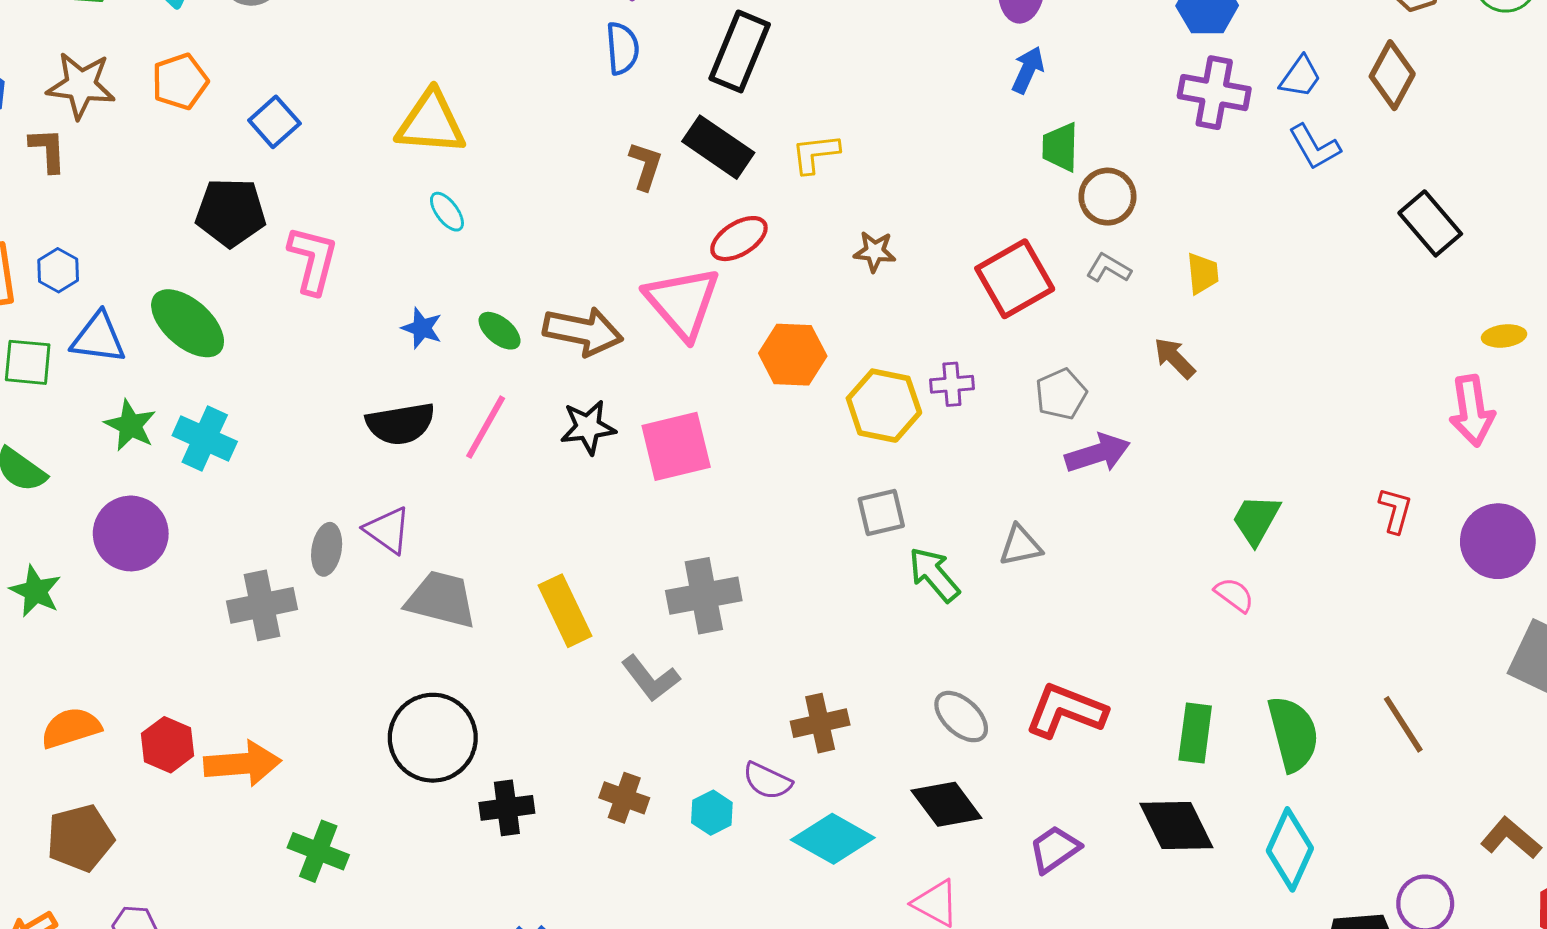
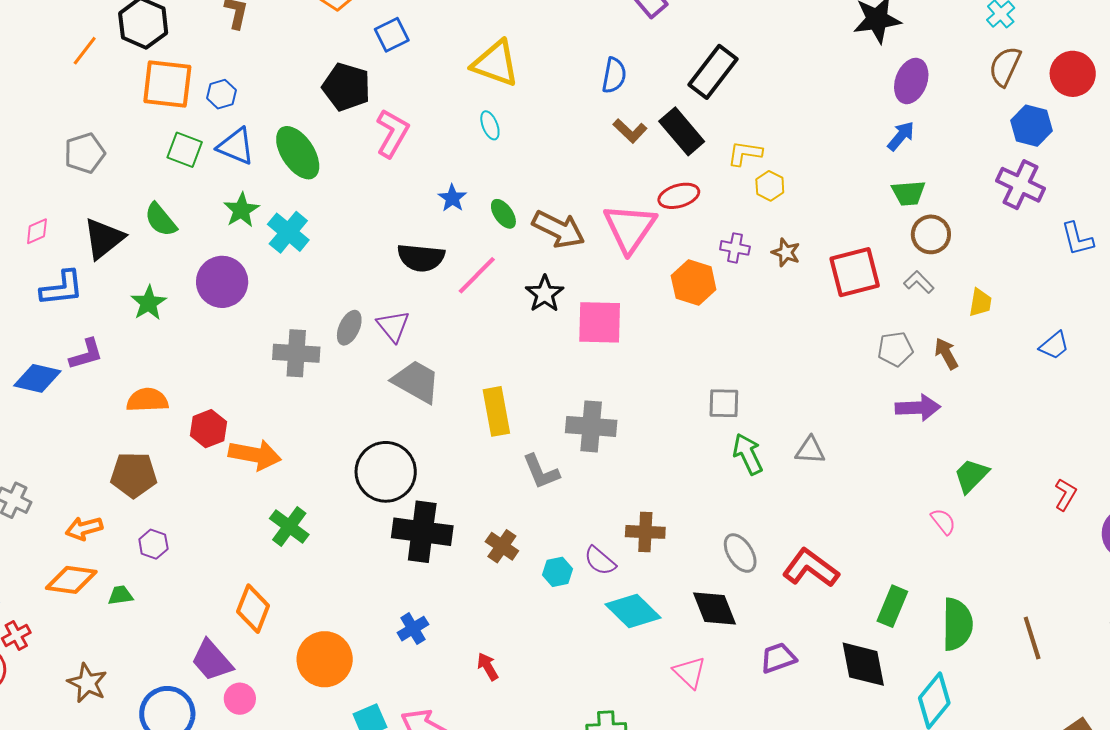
blue semicircle: (622, 48) -> (614, 75), moved
blue trapezoid: (1300, 77) -> (1054, 346), moved
green trapezoid: (1060, 147) -> (909, 193), turned -111
brown L-shape: (646, 166) -> (630, 131), turned 100
brown star: (875, 252) -> (786, 252), moved
purple cross: (952, 384) -> (735, 248), moved
gray pentagon: (1061, 394) -> (895, 349), moved
yellow hexagon: (884, 406) -> (770, 186), moved, size x0.6
black star: (588, 427) -> (545, 294), turned 30
purple arrow: (1098, 453) -> (918, 408), moved
black cross: (507, 808) -> (422, 532), size x1.6

